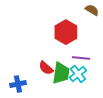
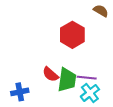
purple line: (81, 58) -> (87, 78), moved
cyan cross: (78, 74) -> (90, 93), moved

